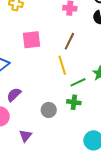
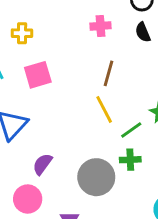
pink square: (31, 40) -> (38, 75), moved
gray circle: (49, 110) -> (96, 177), size x1.6

